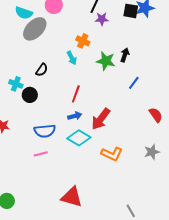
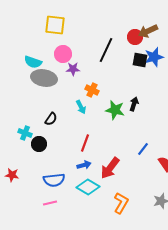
purple star: (102, 19) -> (73, 69), moved
gray ellipse: (35, 29) -> (44, 78), turned 55
blue line: (134, 83) -> (143, 149), moved
orange L-shape: (112, 154) -> (121, 203), turned -85

